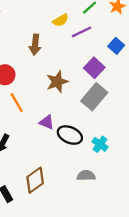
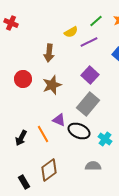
purple square: (94, 68) -> (90, 75), moved
brown star: (57, 82) -> (52, 85), moved
gray rectangle: (94, 97) -> (88, 104), moved
orange line: (17, 103) -> (43, 134), moved

